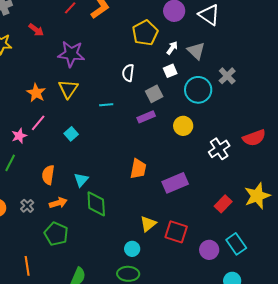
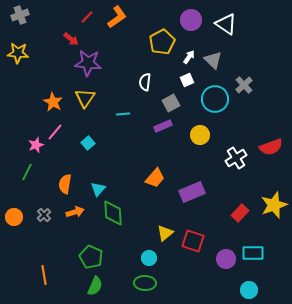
red arrow: (36, 30) -> (71, 39), moved
orange trapezoid: (138, 169) -> (155, 178), turned 30
green pentagon: (56, 234) -> (91, 257), moved
cyan rectangle: (236, 244) -> (253, 253), turned -55

